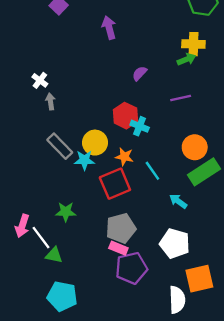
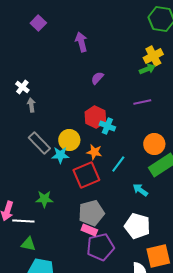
yellow cross: (193, 44) -> (153, 56), turned -30
purple semicircle: (140, 73) -> (97, 78), moved
cyan line: (152, 171) -> (118, 164), turned 72
white line: (41, 238) -> (23, 221), turned -50
green triangle: (54, 255) -> (28, 244), moved

